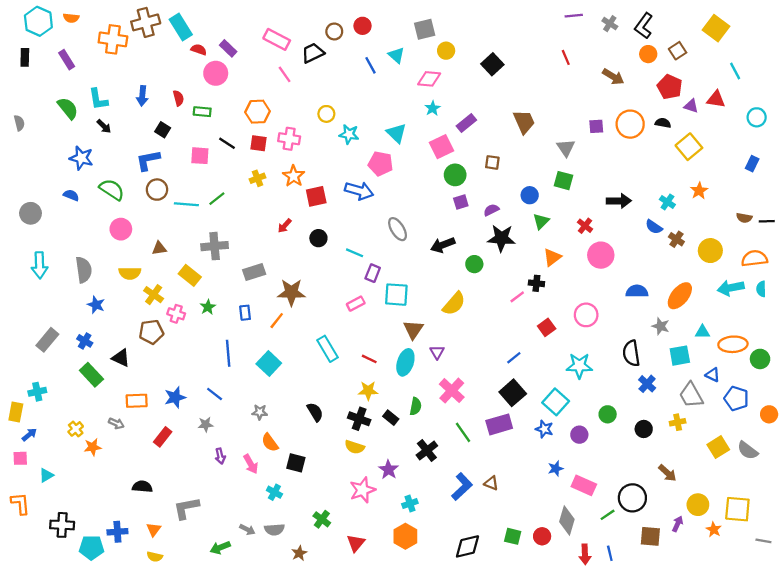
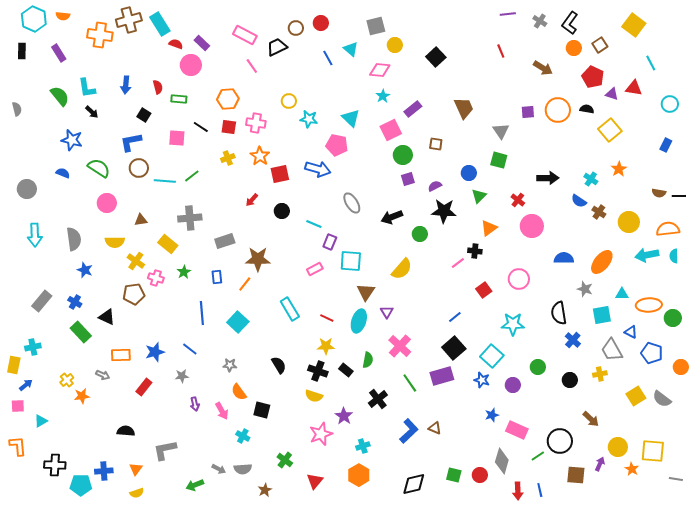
yellow semicircle: (155, 557) -> (137, 493), turned -32

